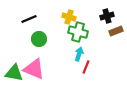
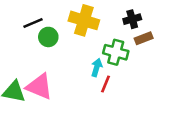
yellow cross: (69, 17) -> (84, 20), size x1.6
green cross: (78, 32) -> (116, 52), moved
green circle: (39, 39) -> (48, 37), moved

